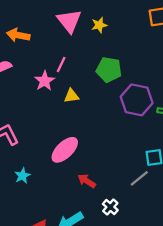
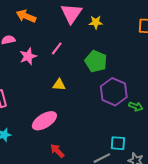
pink star: (45, 81) -> (28, 56), moved
yellow triangle: (71, 96) -> (59, 85), moved

